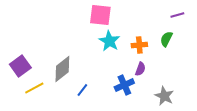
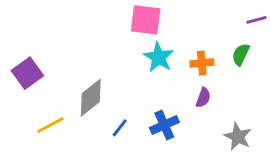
purple square: (20, 66) -> (27, 73), moved
blue cross: (124, 85) -> (164, 125), moved

